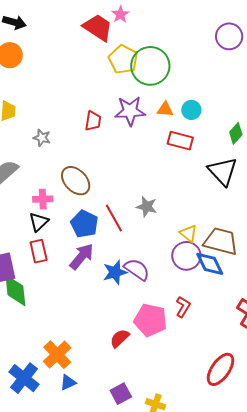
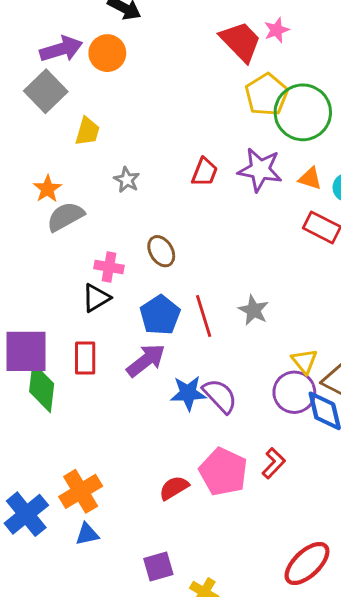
brown ellipse: (76, 181) -> (161, 251), size x0.7
red rectangle: (39, 251) -> (85, 358), moved

